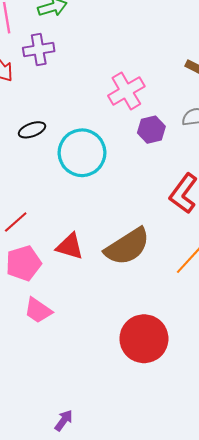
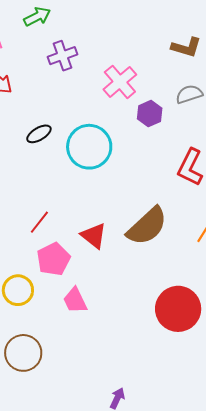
purple cross: (39, 50) -> (62, 56), moved
red triangle: (70, 246) -> (94, 236), turned 32
pink trapezoid: (38, 310) -> (75, 300), turned 40

